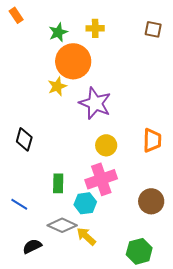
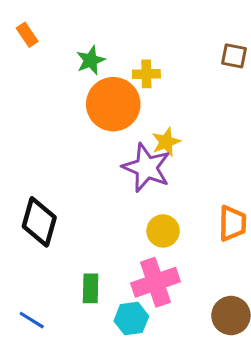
yellow cross: (95, 28) -> (146, 74), moved
yellow star: (57, 86) -> (166, 142), moved
black diamond: (24, 139) -> (39, 222), size x1.4

